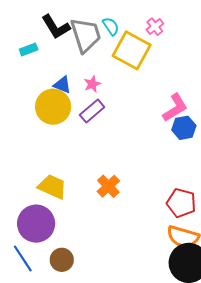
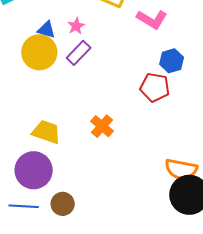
pink L-shape: (175, 108) -> (152, 19), moved, turned 68
red pentagon: (181, 203) -> (155, 87), moved
blue line: (23, 258) -> (24, 206), turned -48

